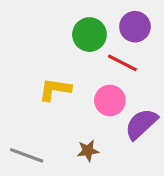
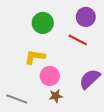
green circle: (89, 35) -> (43, 23), moved
pink circle: (110, 100) -> (50, 76), moved

